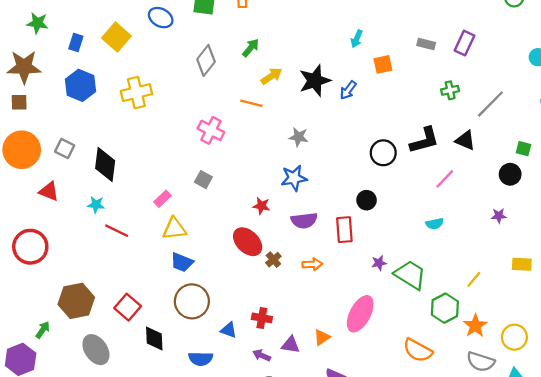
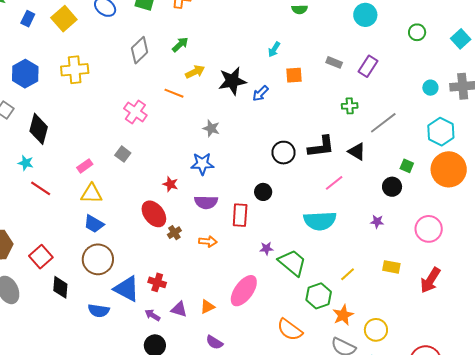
blue hexagon: (80, 85) -> (25, 74), moved
cyan semicircle: (435, 224) -> (320, 221), size x2.0
blue triangle: (229, 330) -> (127, 289), size x1.8

